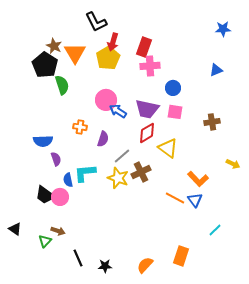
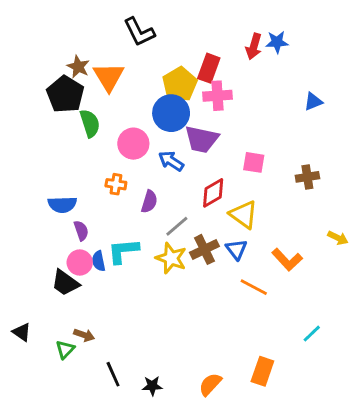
blue star: (223, 29) -> (277, 42), moved
red arrow: (113, 42) -> (254, 46), moved
yellow pentagon: (108, 58) -> (180, 84), moved
blue circle: (173, 88) -> (171, 113), moved, size x1.6
pink circle: (106, 100) -> (133, 144), moved
purple trapezoid: (147, 109) -> (202, 139), moved
pink circle: (60, 197) -> (80, 263), moved
blue triangle: (195, 200) -> (236, 249), moved

